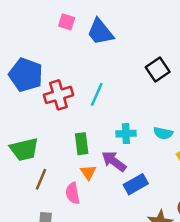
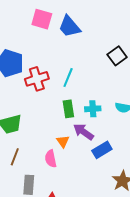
pink square: (67, 22) -> (42, 19), size x1.5
green rectangle: (82, 144) -> (68, 109), moved
brown line: (41, 179) -> (15, 157), moved

